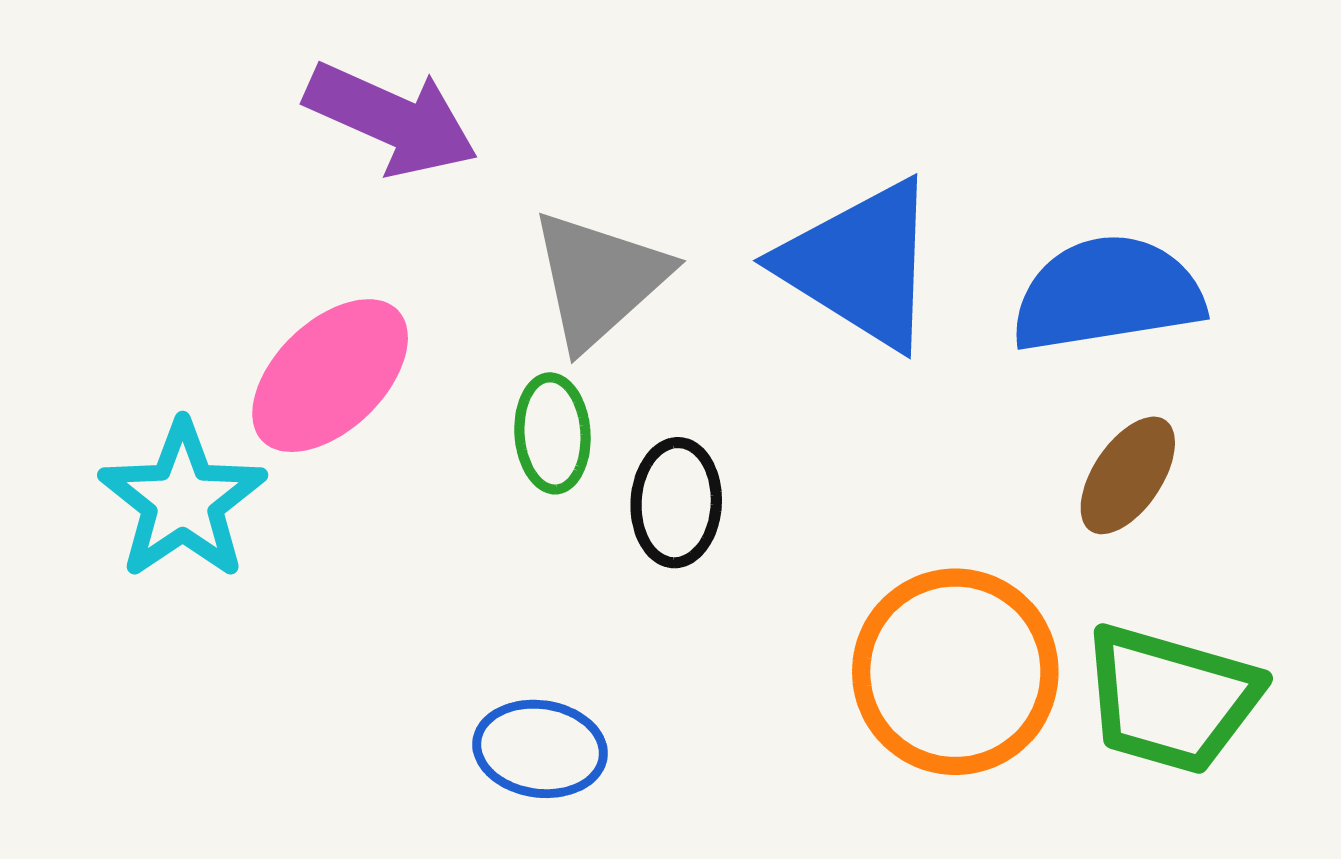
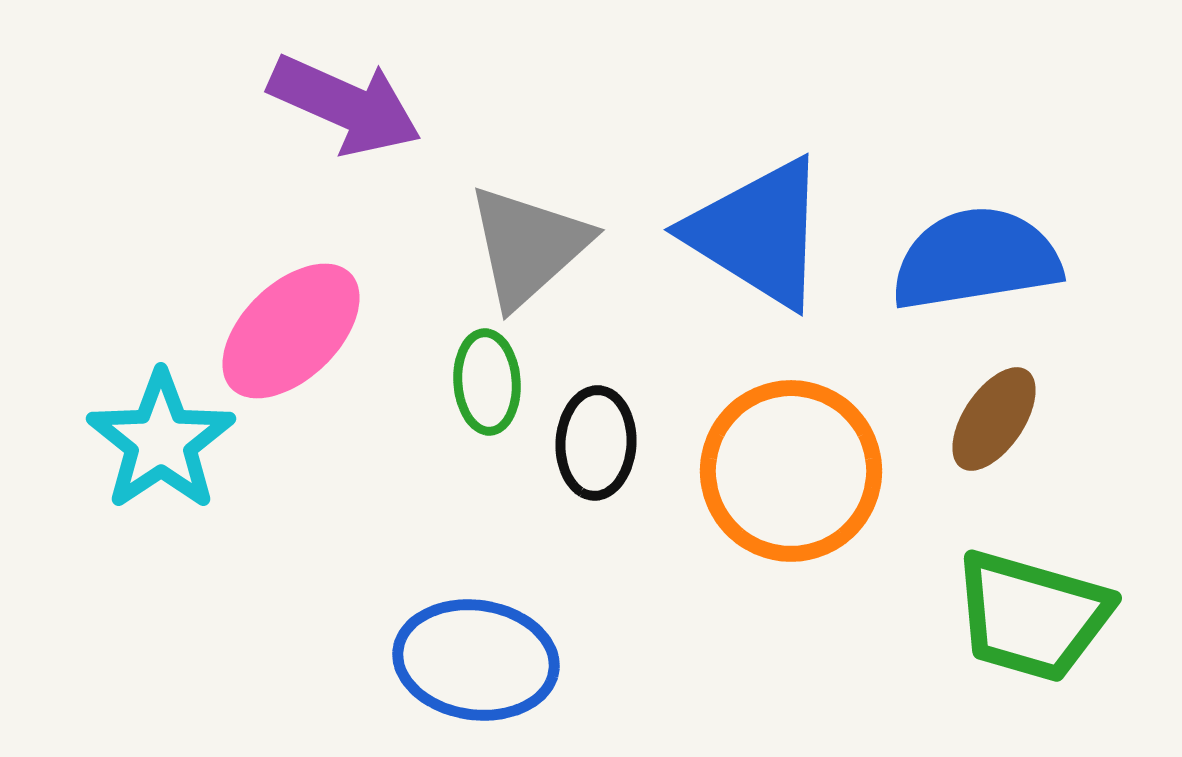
orange circle: (955, 672) -> (791, 471), moved
blue ellipse: (540, 749) -> (476, 660), size x1.4

